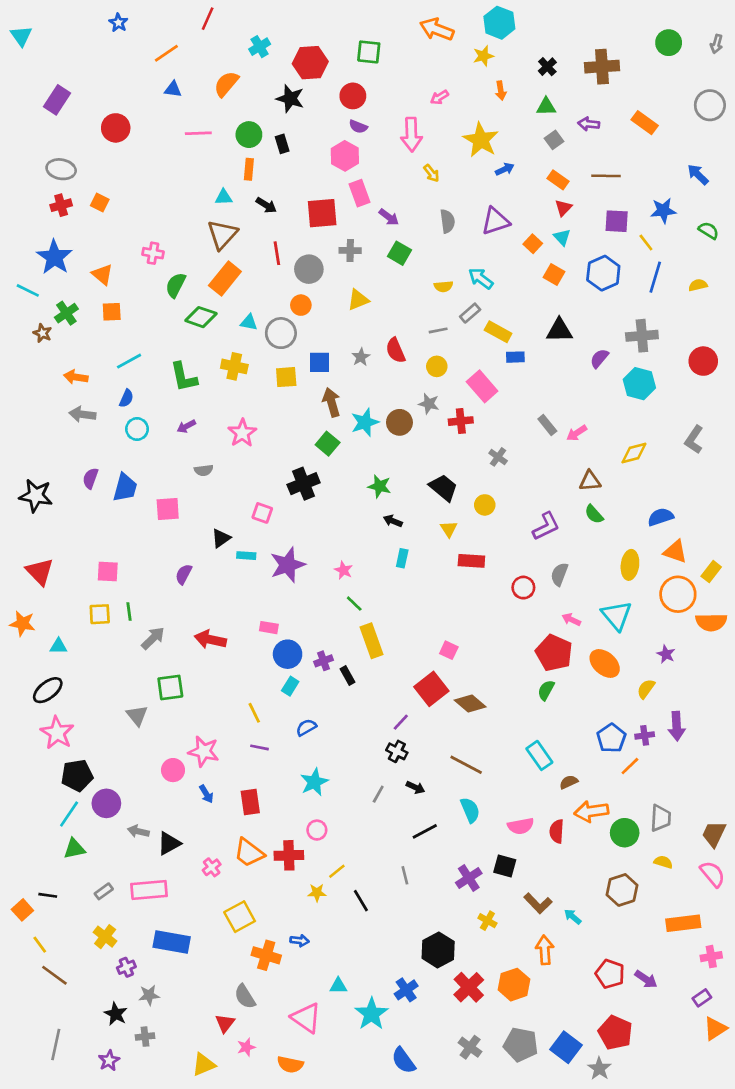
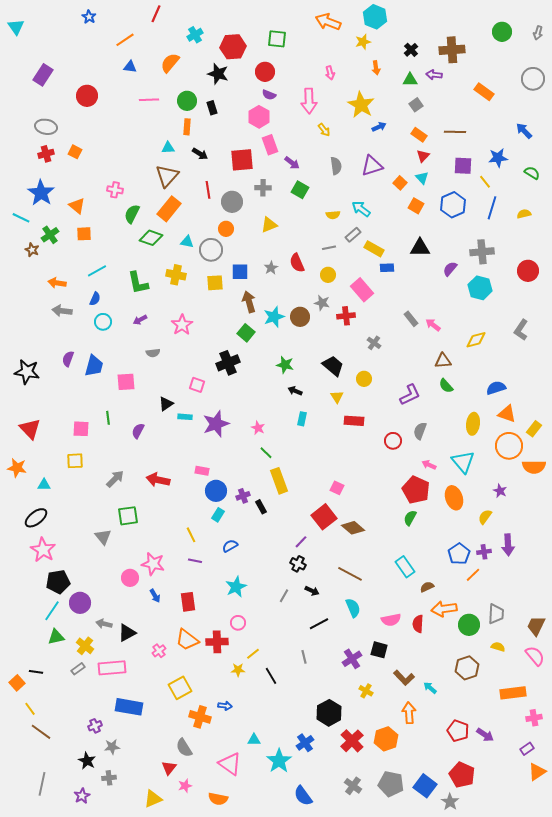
pink arrow: (439, 97) -> (330, 73), turned -72
purple arrow: (589, 124) -> (434, 75), moved
pink arrow: (577, 433) -> (433, 325), turned 70
green line: (129, 612) -> (108, 418), moved
orange ellipse: (605, 663) -> (454, 498), turned 30
yellow cross: (105, 937) -> (85, 646), moved

